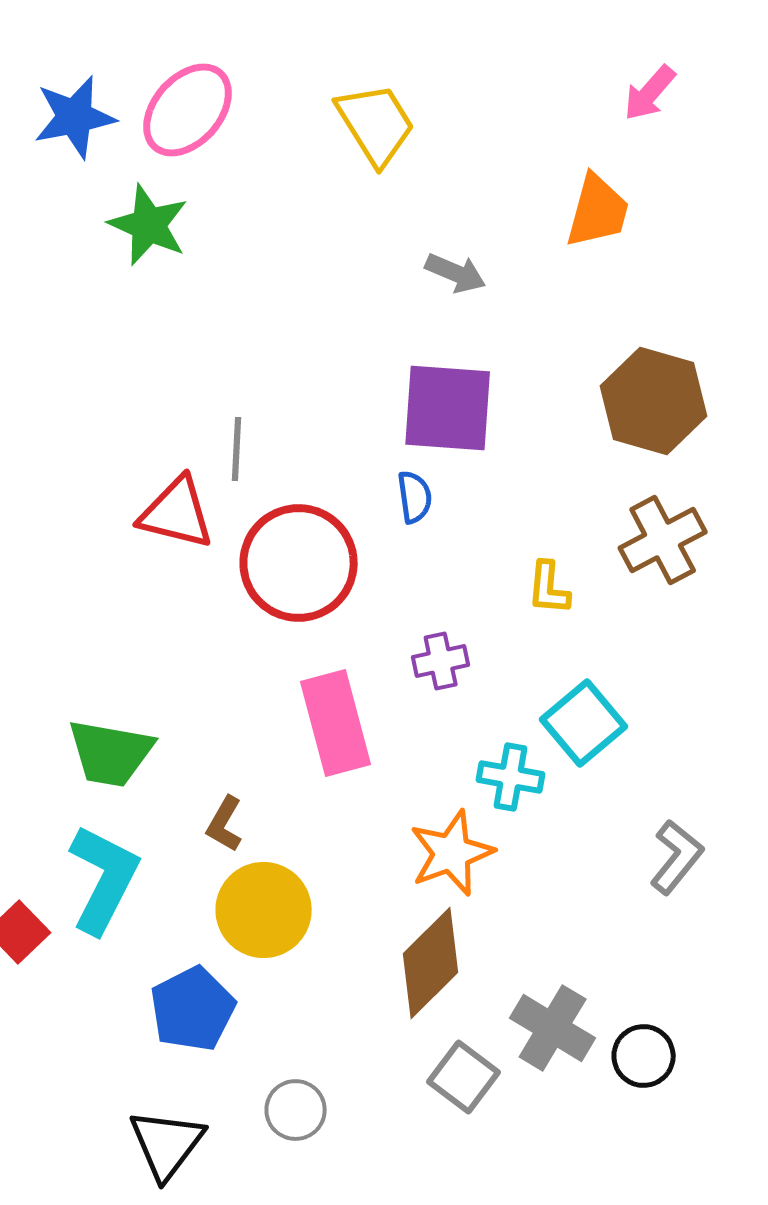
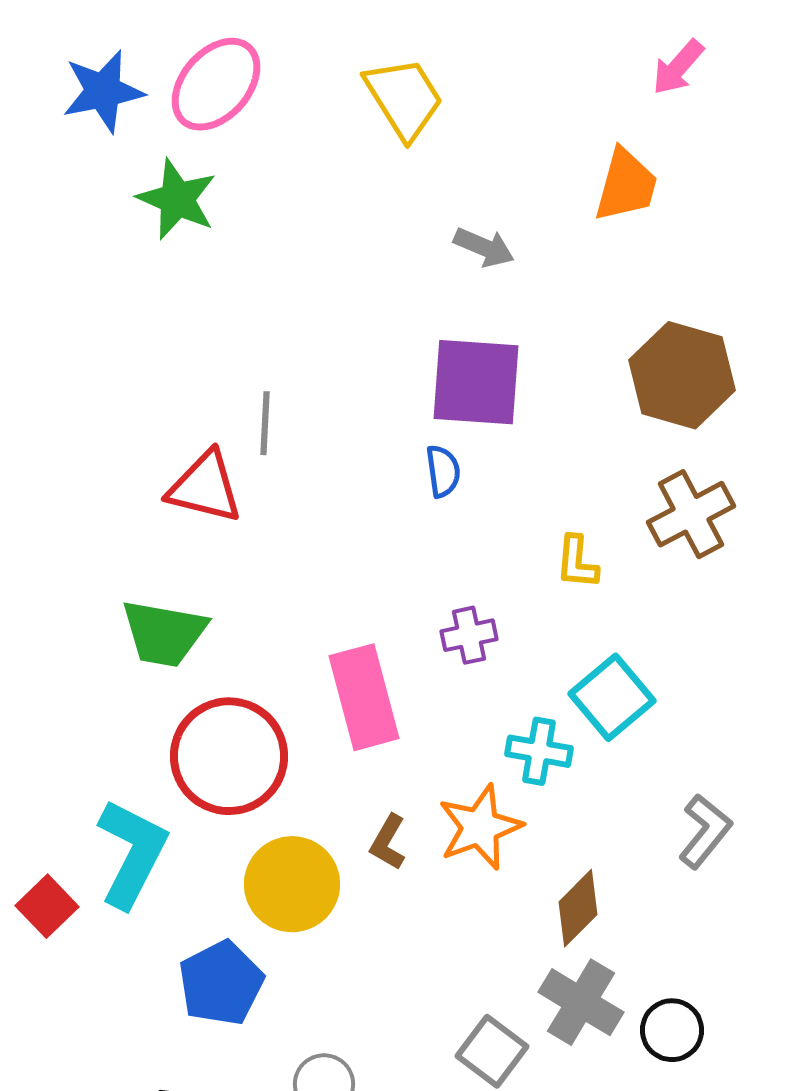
red circle: (299, 563) -> (229, 756), moved
green trapezoid: (111, 753) -> (164, 633), moved
brown L-shape: (225, 824) -> (388, 842), moved
brown diamond: (431, 963) -> (578, 908), moved, size x0.7

